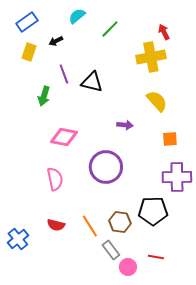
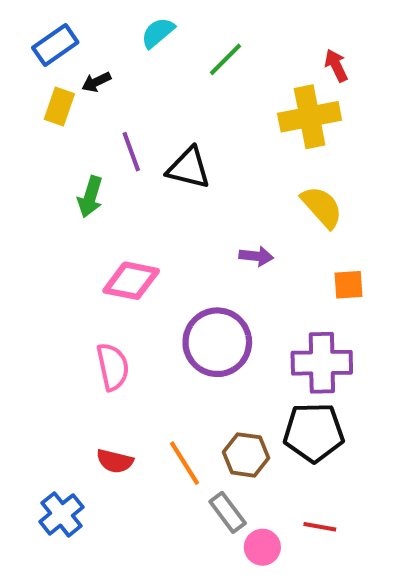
black arrow: (56, 41) -> (96, 82), moved
purple cross: (177, 177) -> (322, 363), moved
blue cross: (18, 239) -> (61, 514), moved

